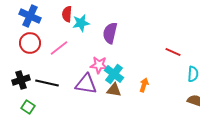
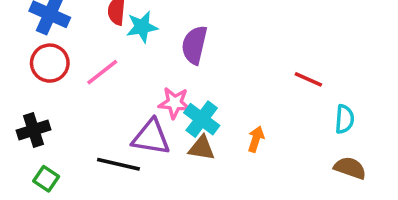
black line: (47, 83) -> (118, 164), moved

